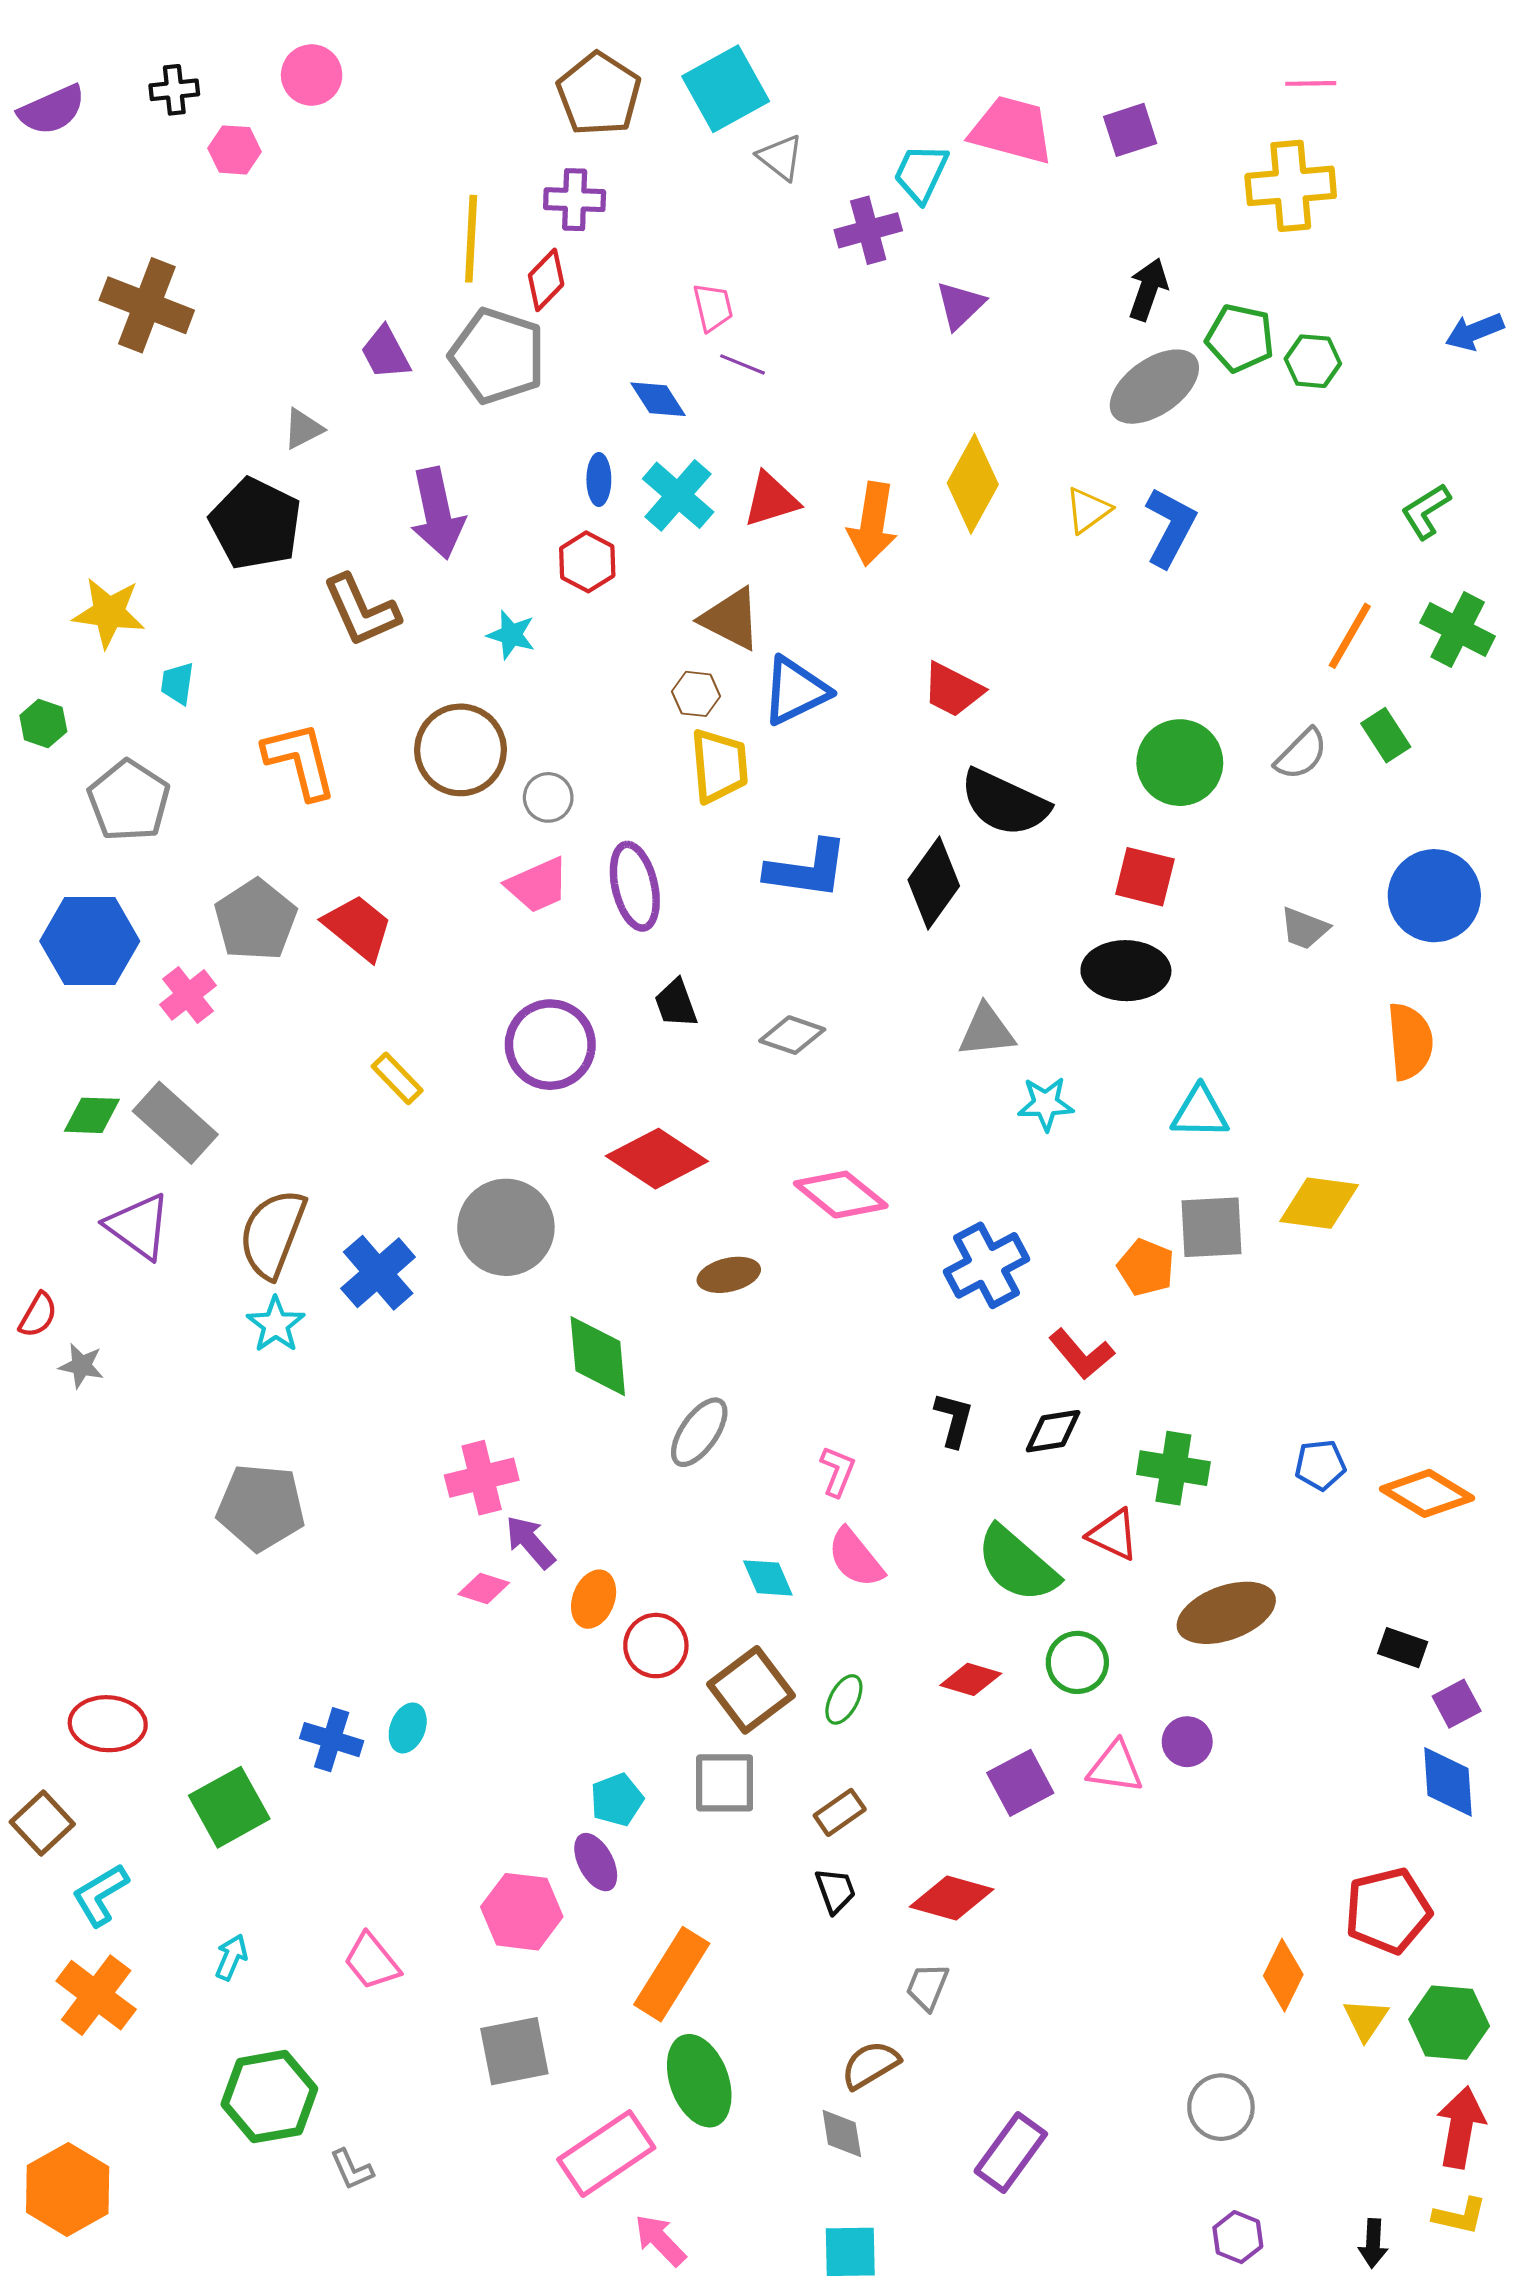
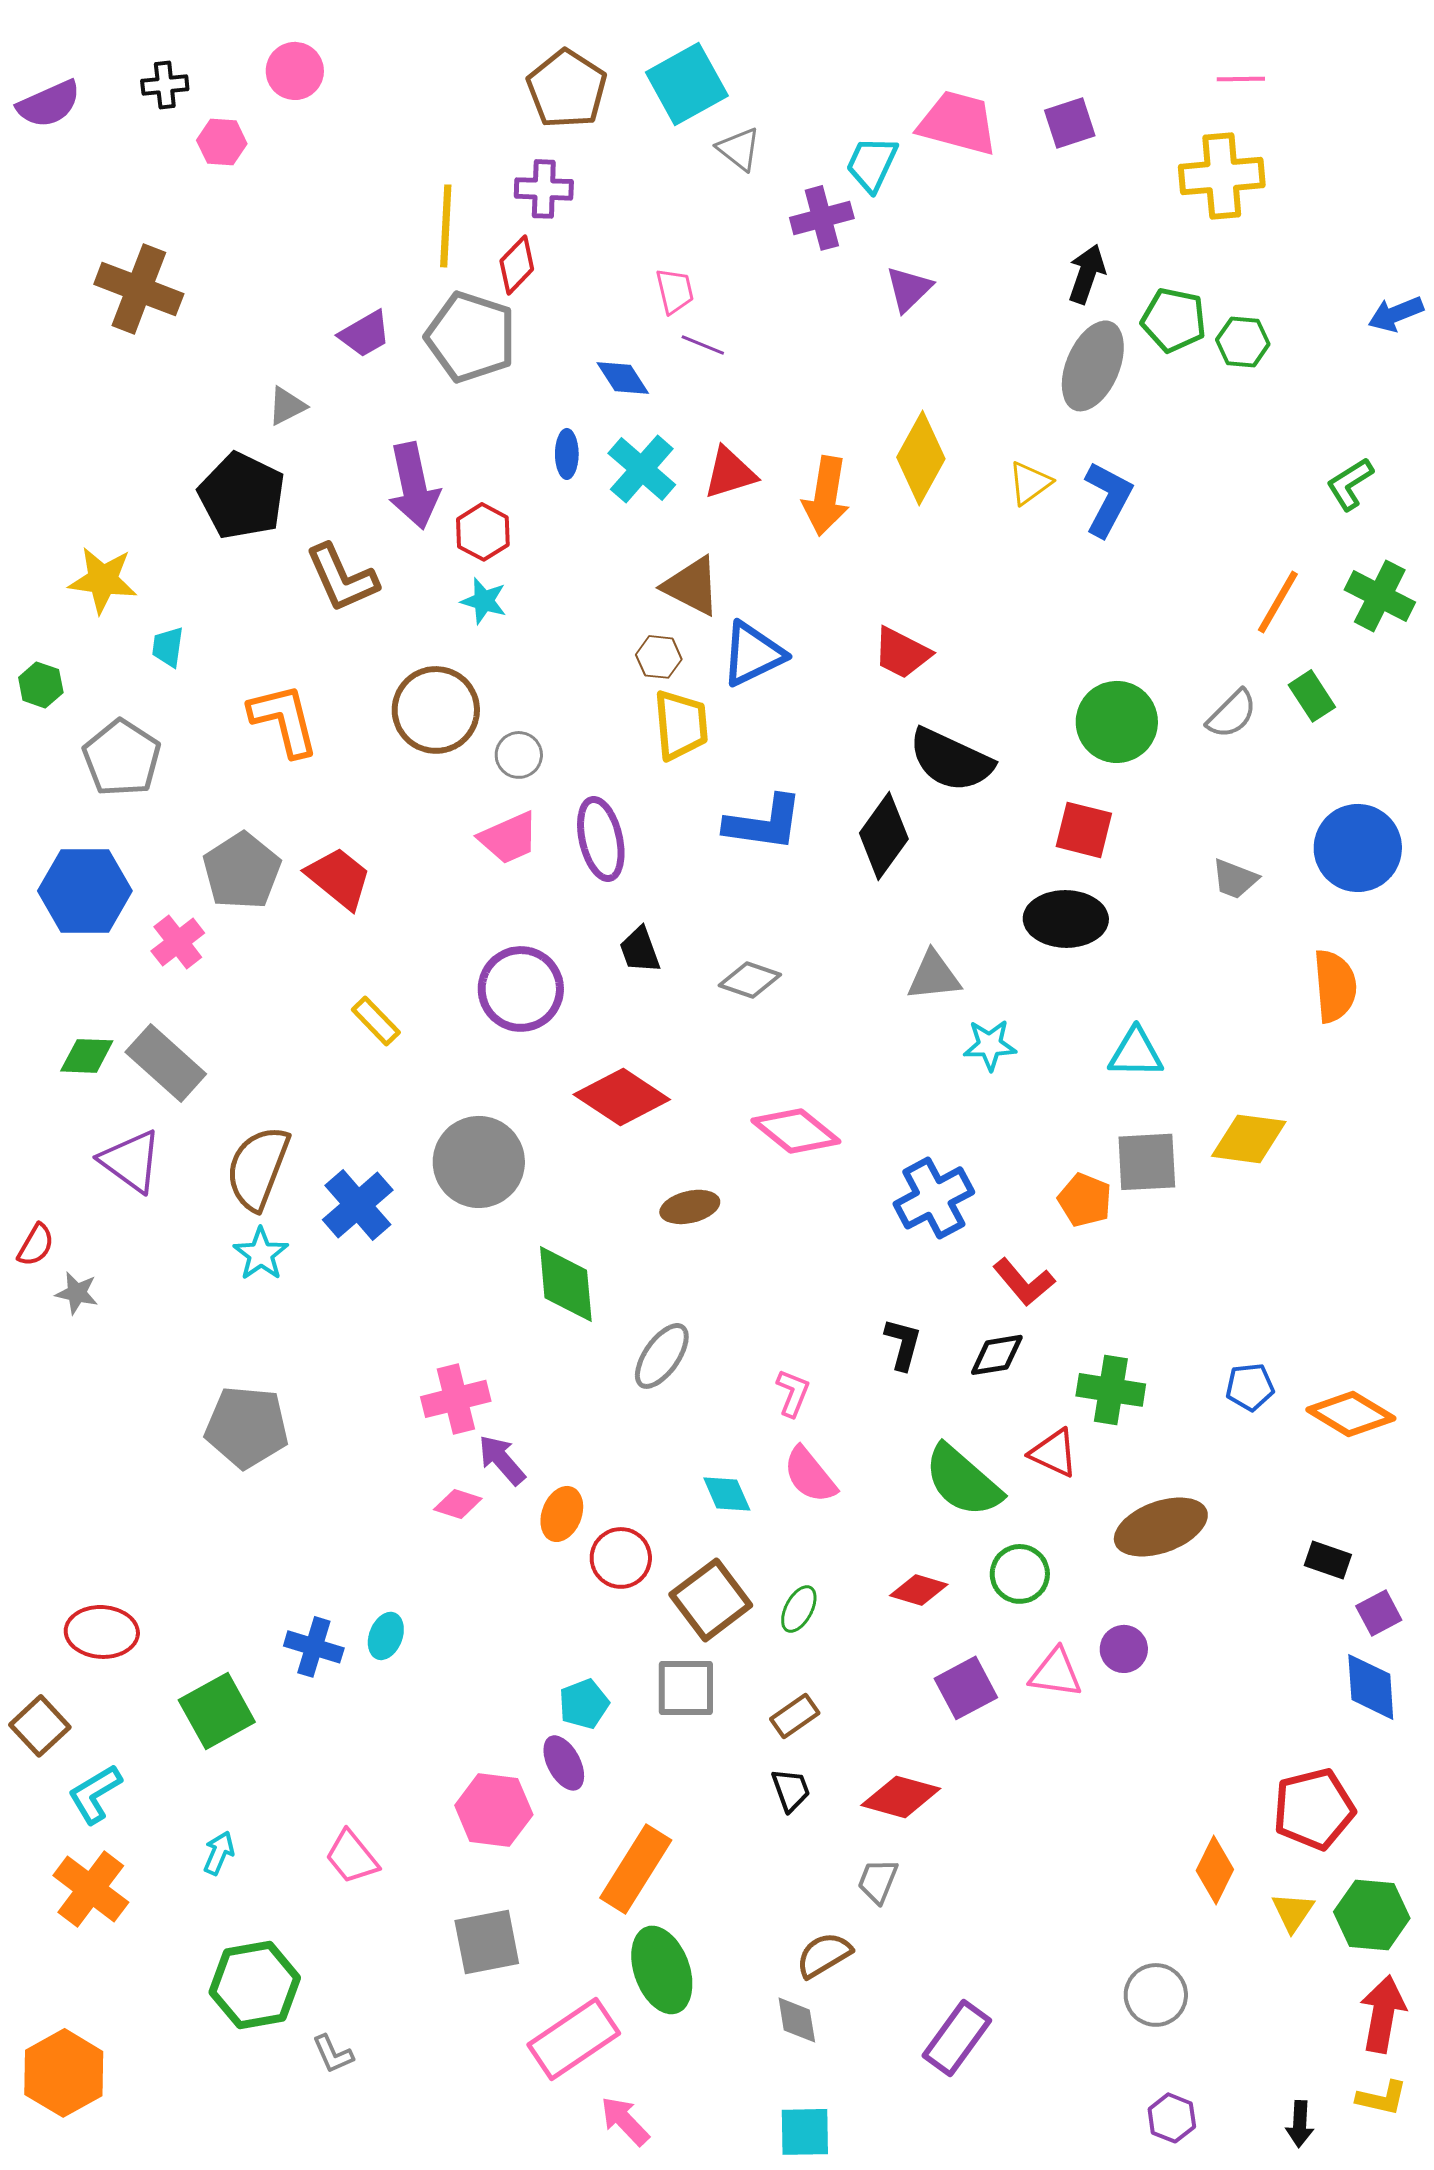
purple trapezoid: (386, 353) -> (365, 334), turned -92
gray ellipse: (1154, 387) -> (1093, 366), turned -32
red hexagon: (587, 562) -> (483, 532), moved

